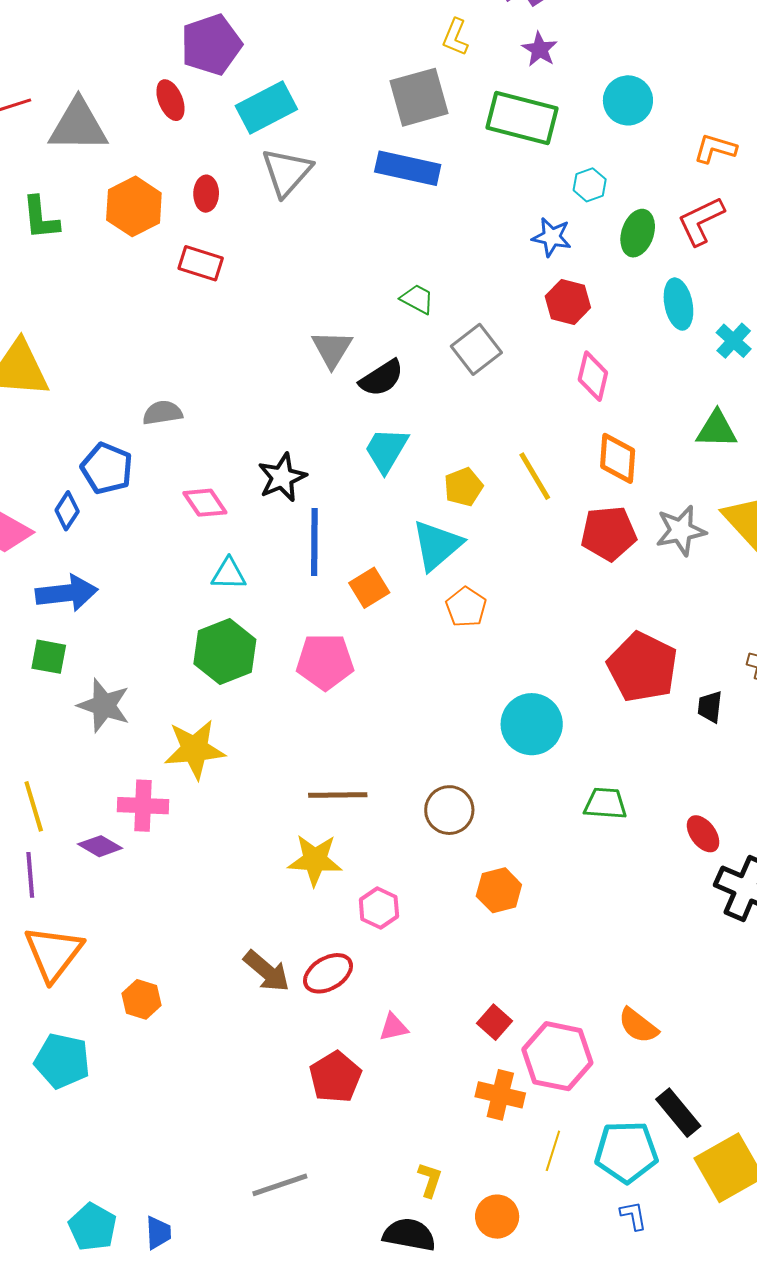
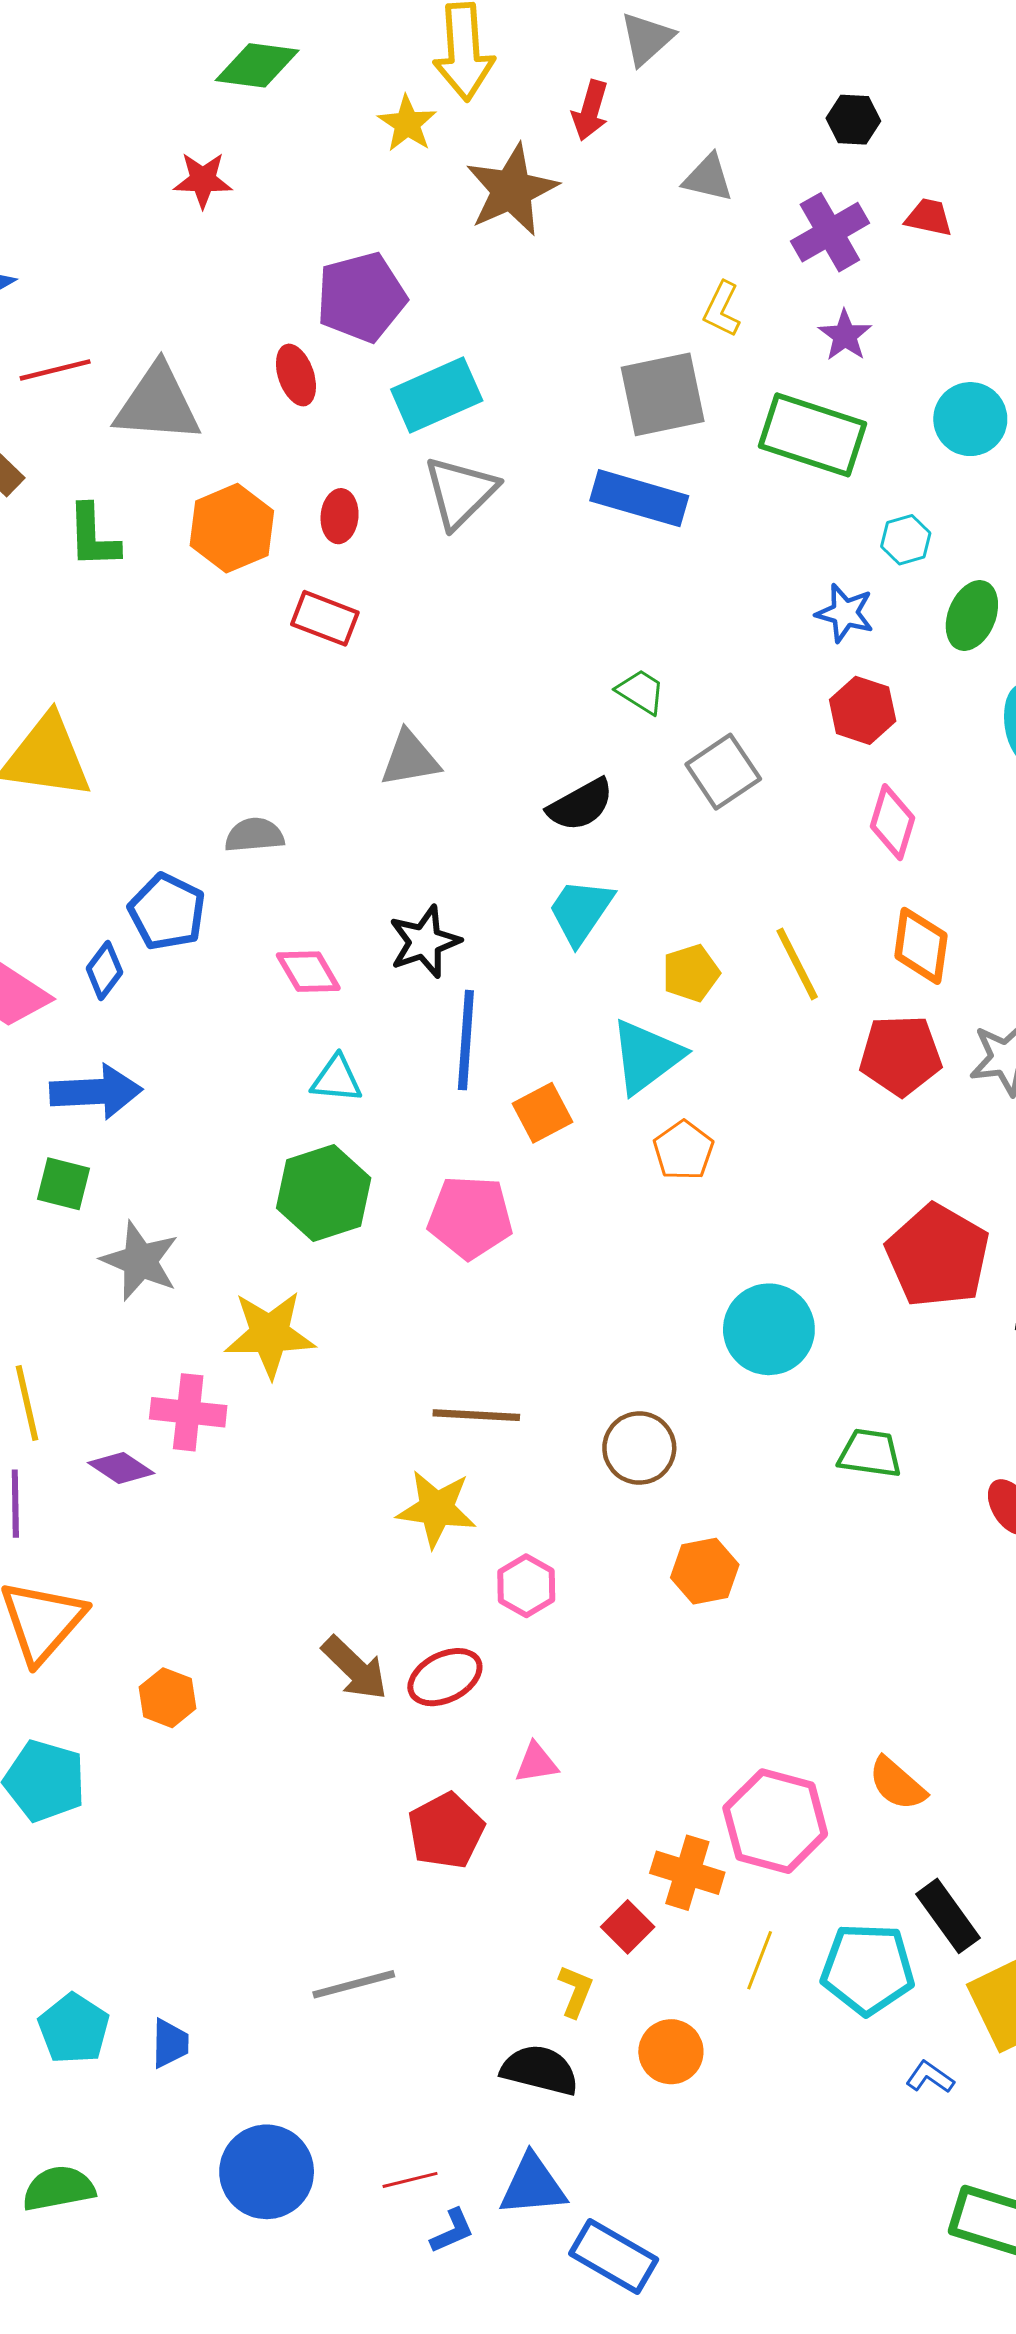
gray triangle: (332, 349) -> (410, 759), moved, turned 45
red square: (494, 1022) -> (628, 1927), moved
blue L-shape: (633, 1216) -> (930, 2077), moved, turned -48

